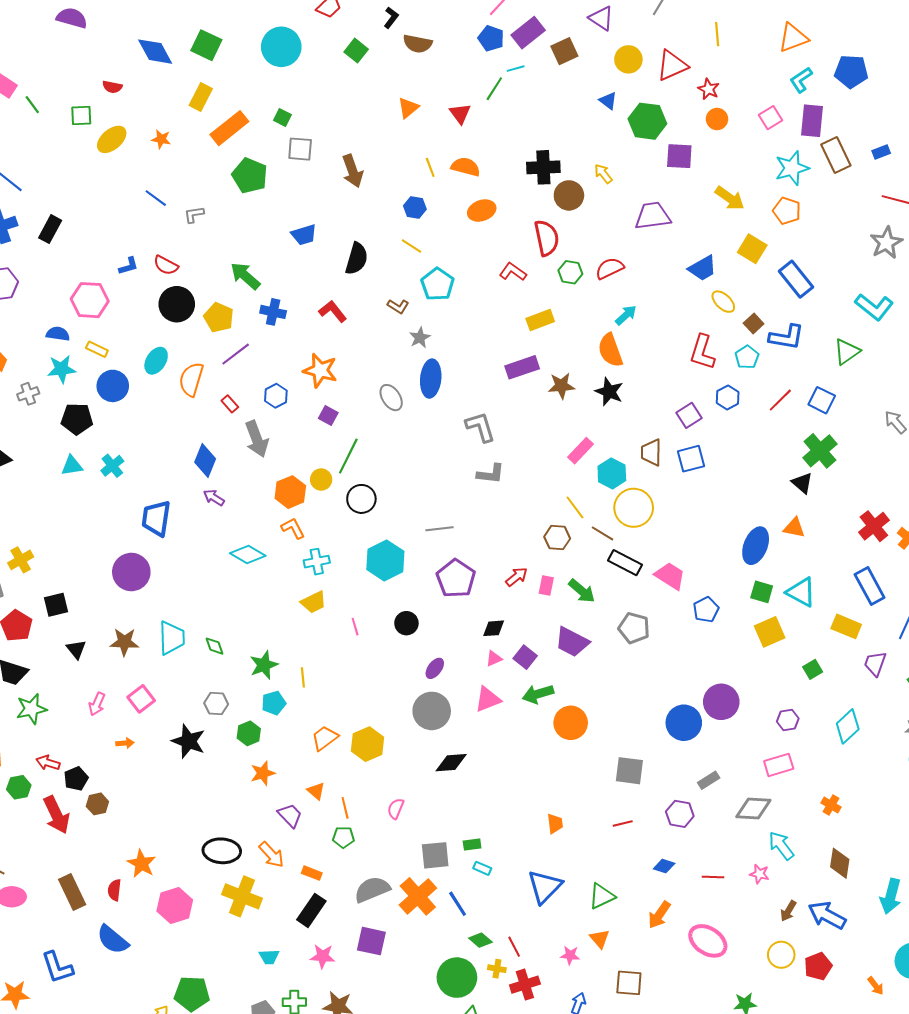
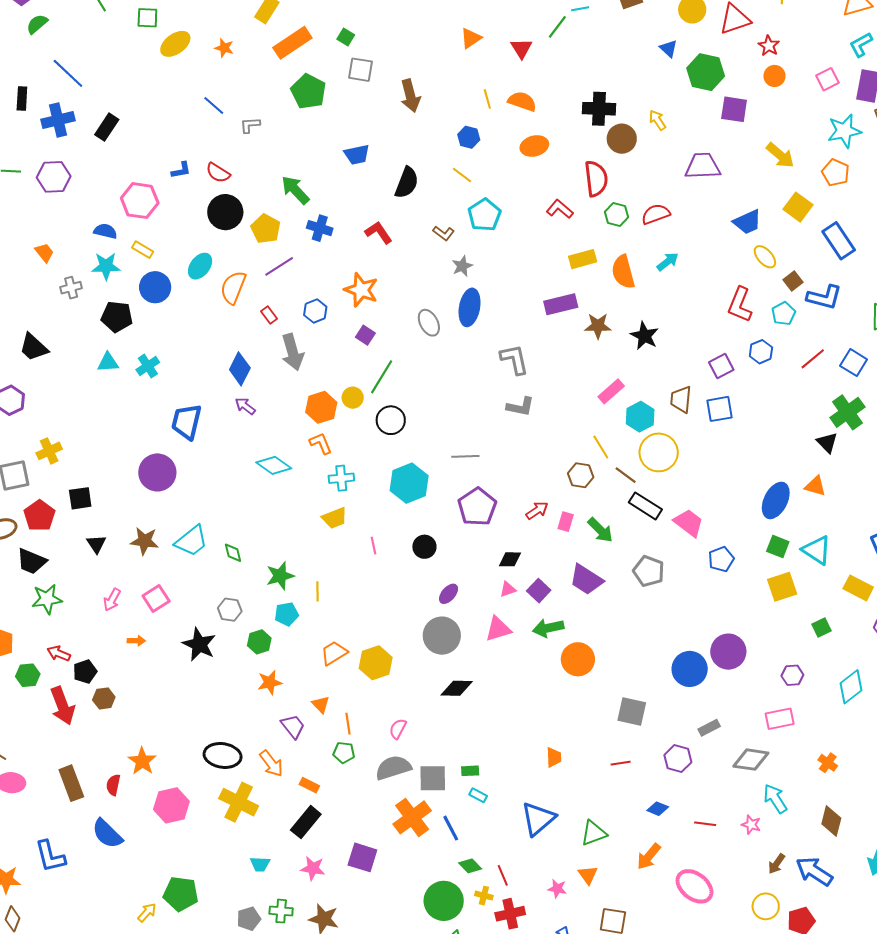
orange semicircle: (610, 350) -> (623, 272), moved
cyan trapezoid: (172, 638) -> (192, 541), turned 48
gray semicircle: (372, 889) -> (393, 768), moved

